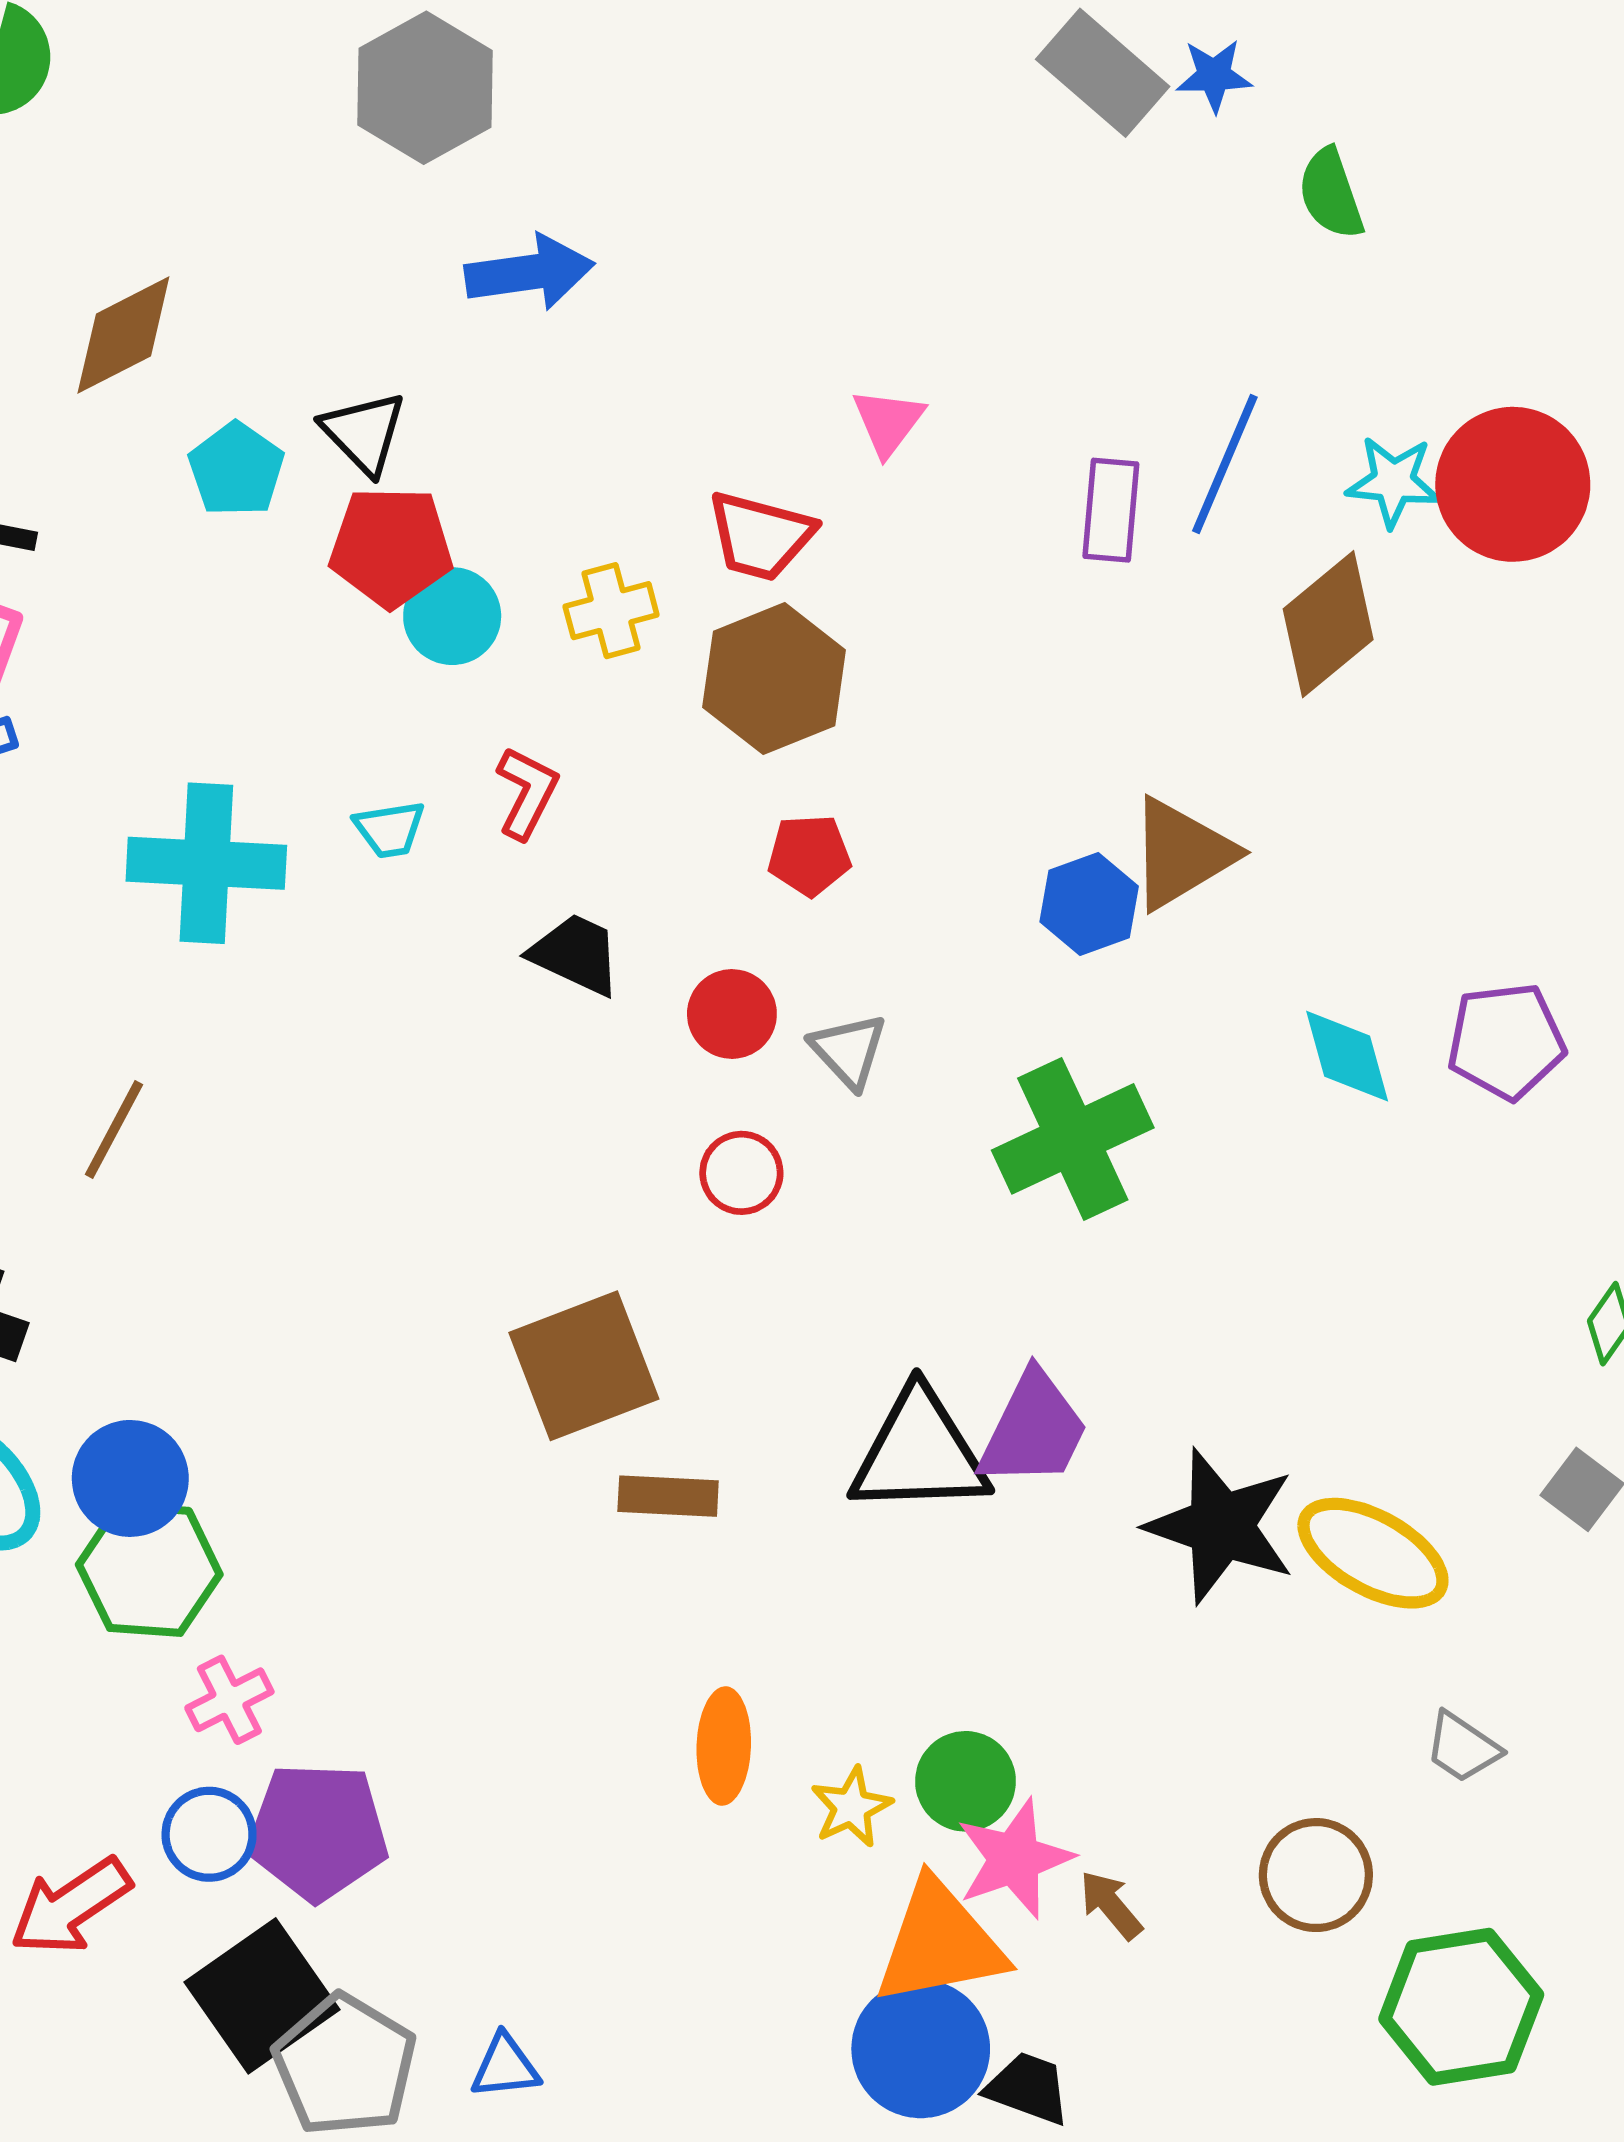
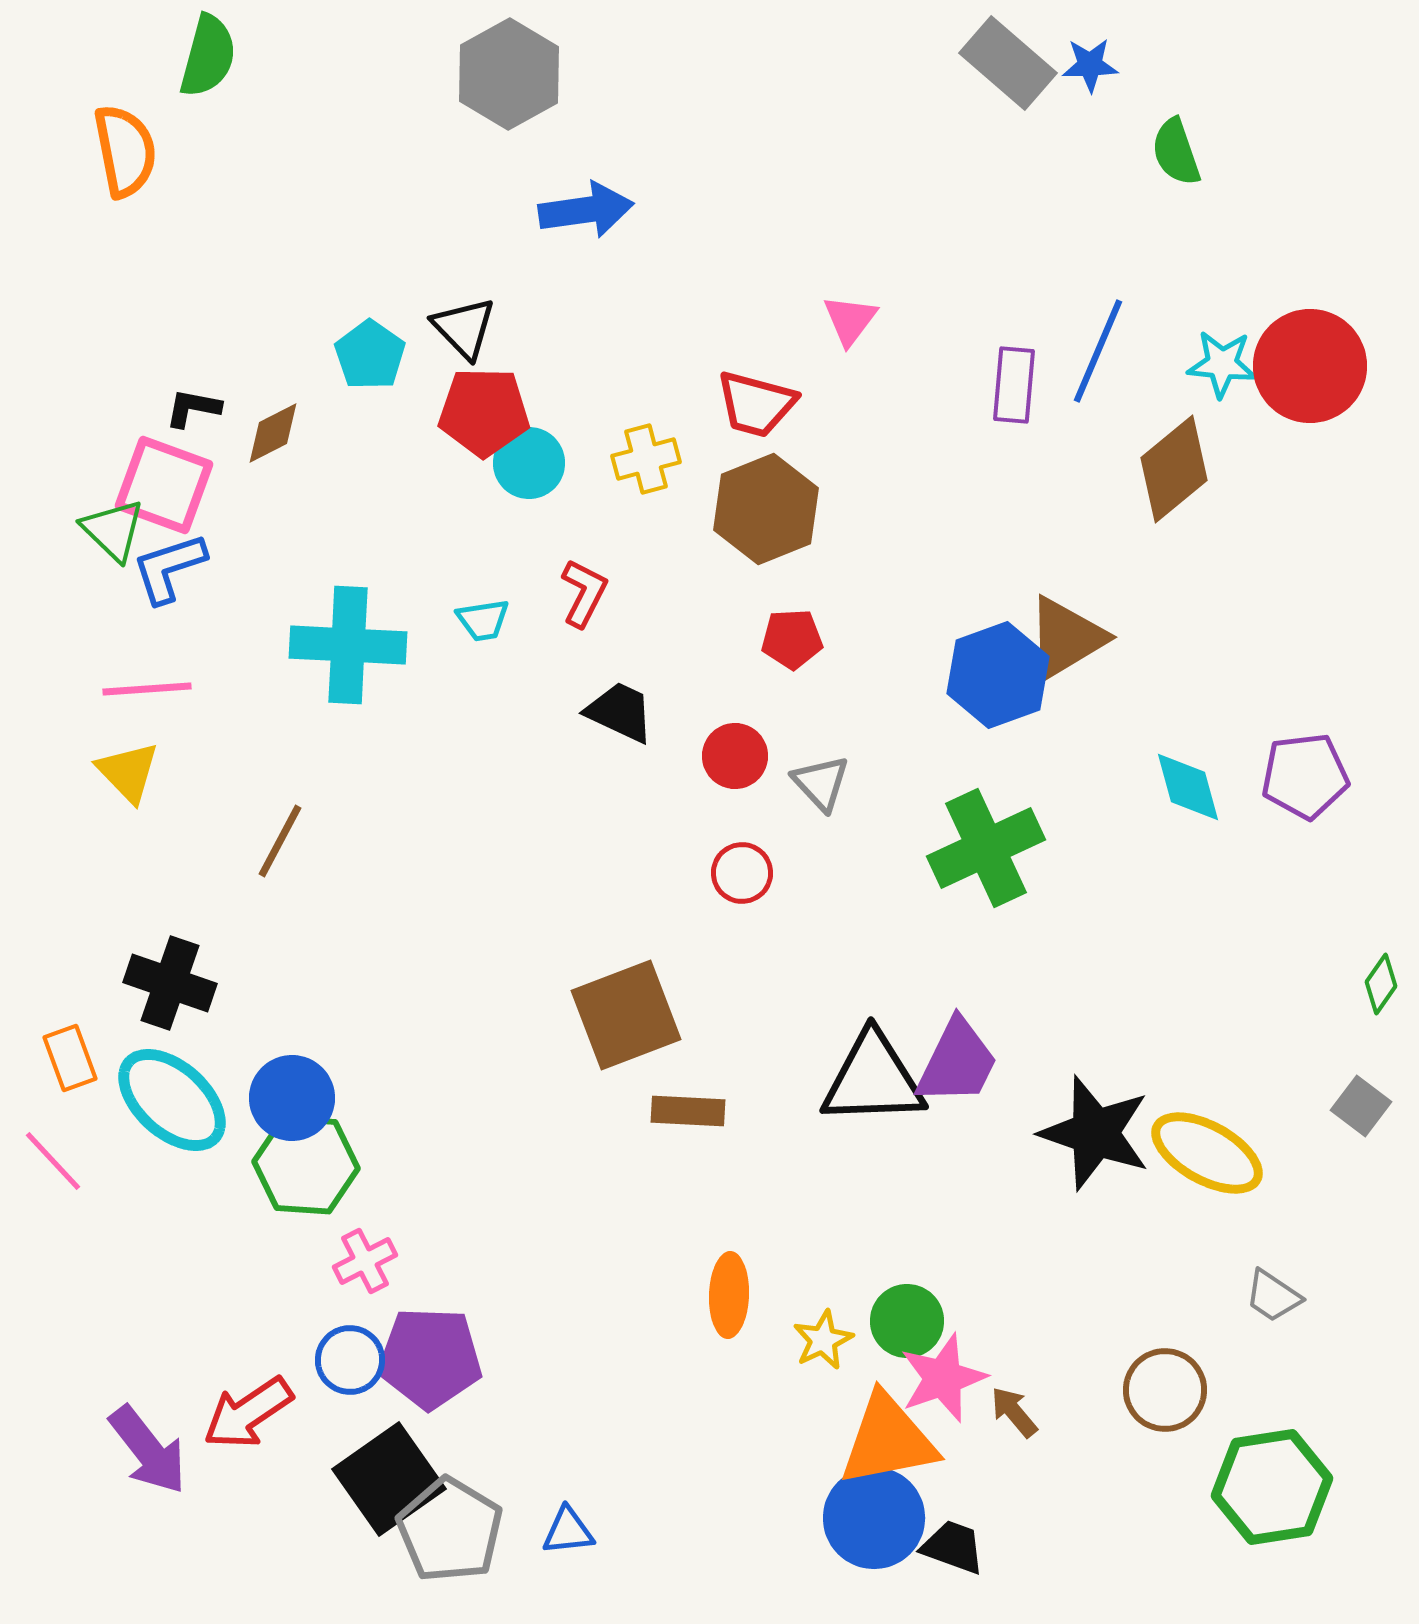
brown diamond: (123, 335) -> (273, 433), moved, size x0.7
blue hexagon: (1089, 904) -> (998, 675), size x1.4

